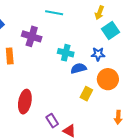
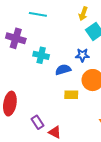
cyan cross: (66, 53) -> (41, 55), moved
yellow rectangle: (86, 94) -> (71, 95), turned 64

